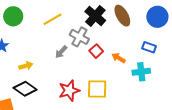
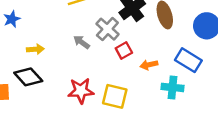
blue rectangle: (149, 47) -> (188, 60), size x1.5
gray arrow: (61, 52) -> (82, 42), turned 72
orange arrow: (119, 58) -> (149, 65), turned -56

